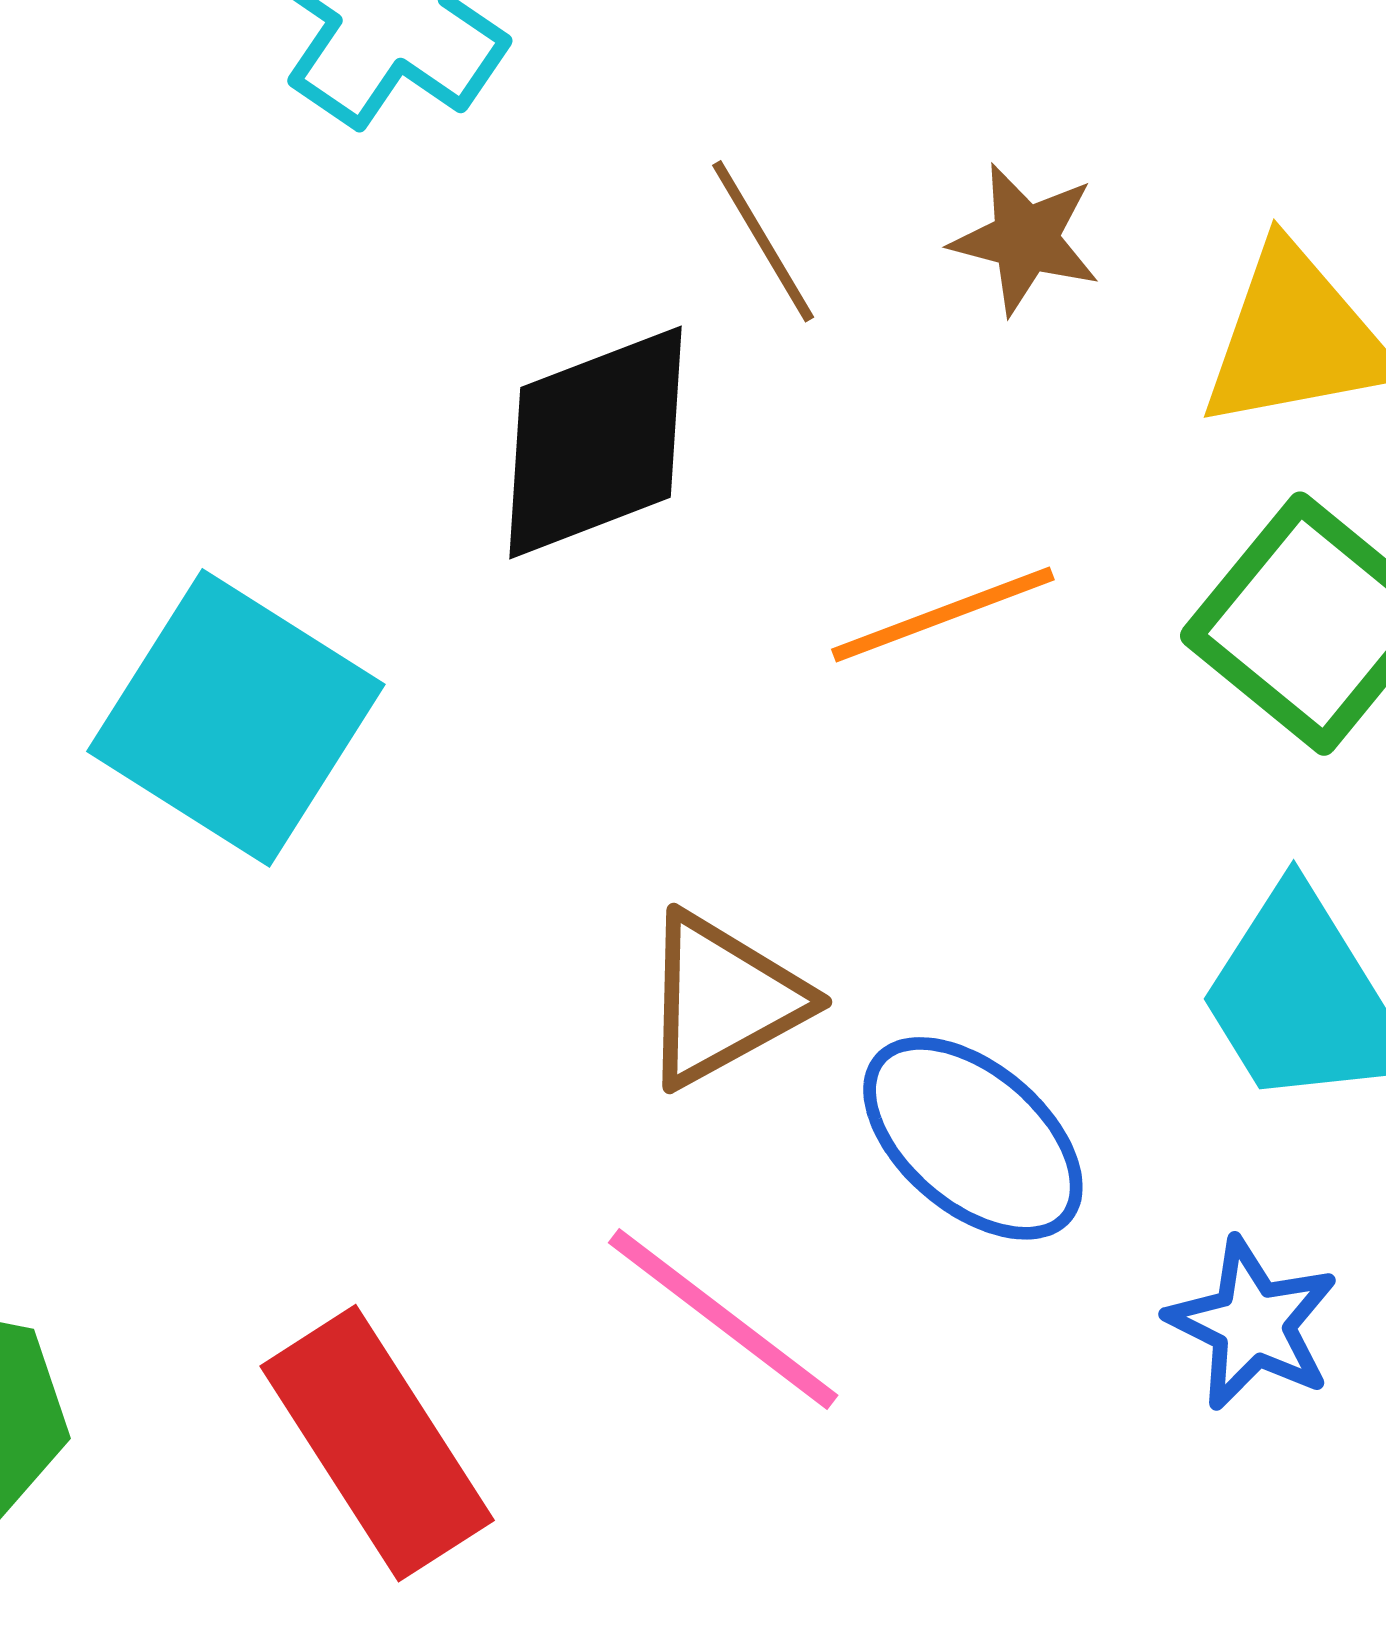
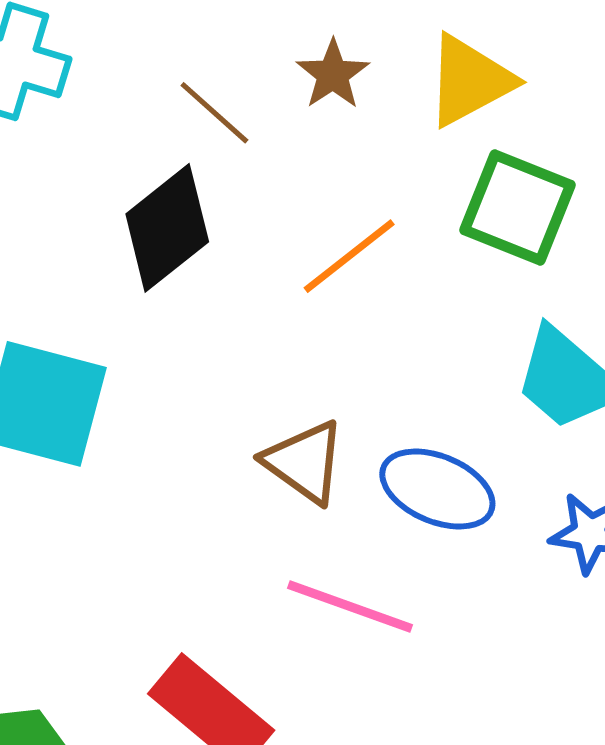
brown star: (1025, 239) -> (333, 74), turned -30
brown triangle: (723, 1000) -> (304, 462), turned -38

